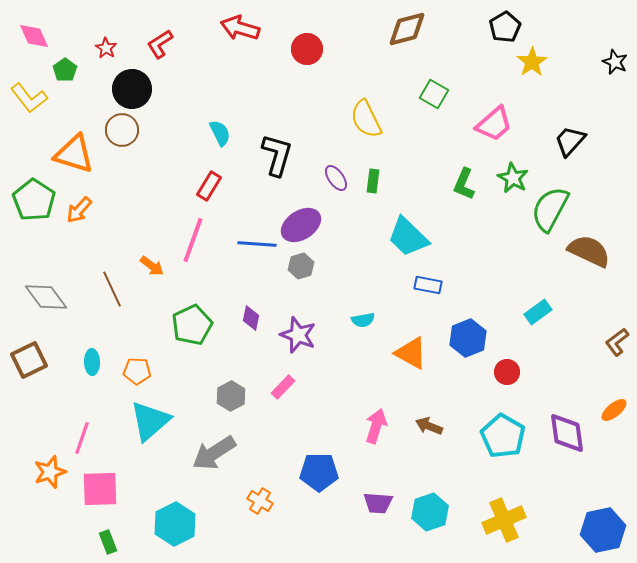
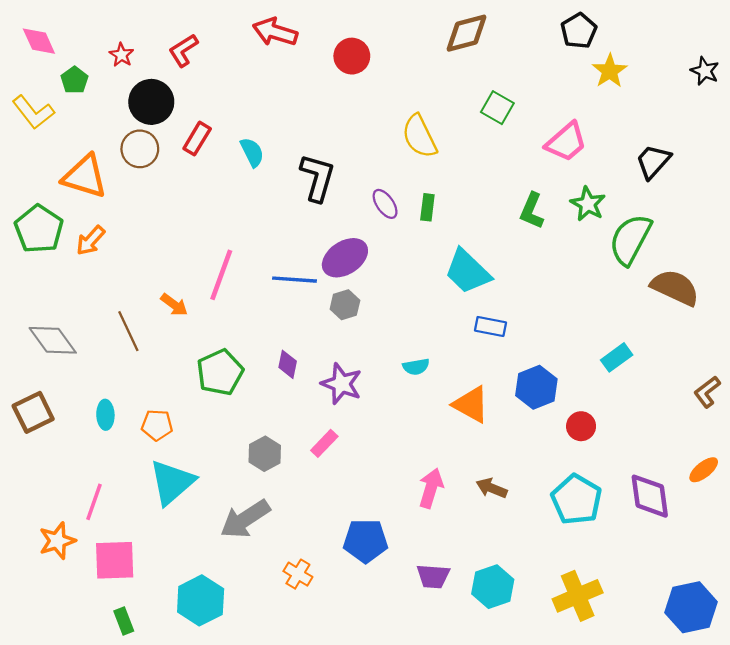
red rectangle: (209, 186) -> (197, 139), moved

